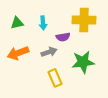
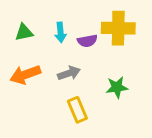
purple semicircle: (63, 37) -> (87, 41), moved
green star: (83, 62) -> (117, 87), size x0.7

